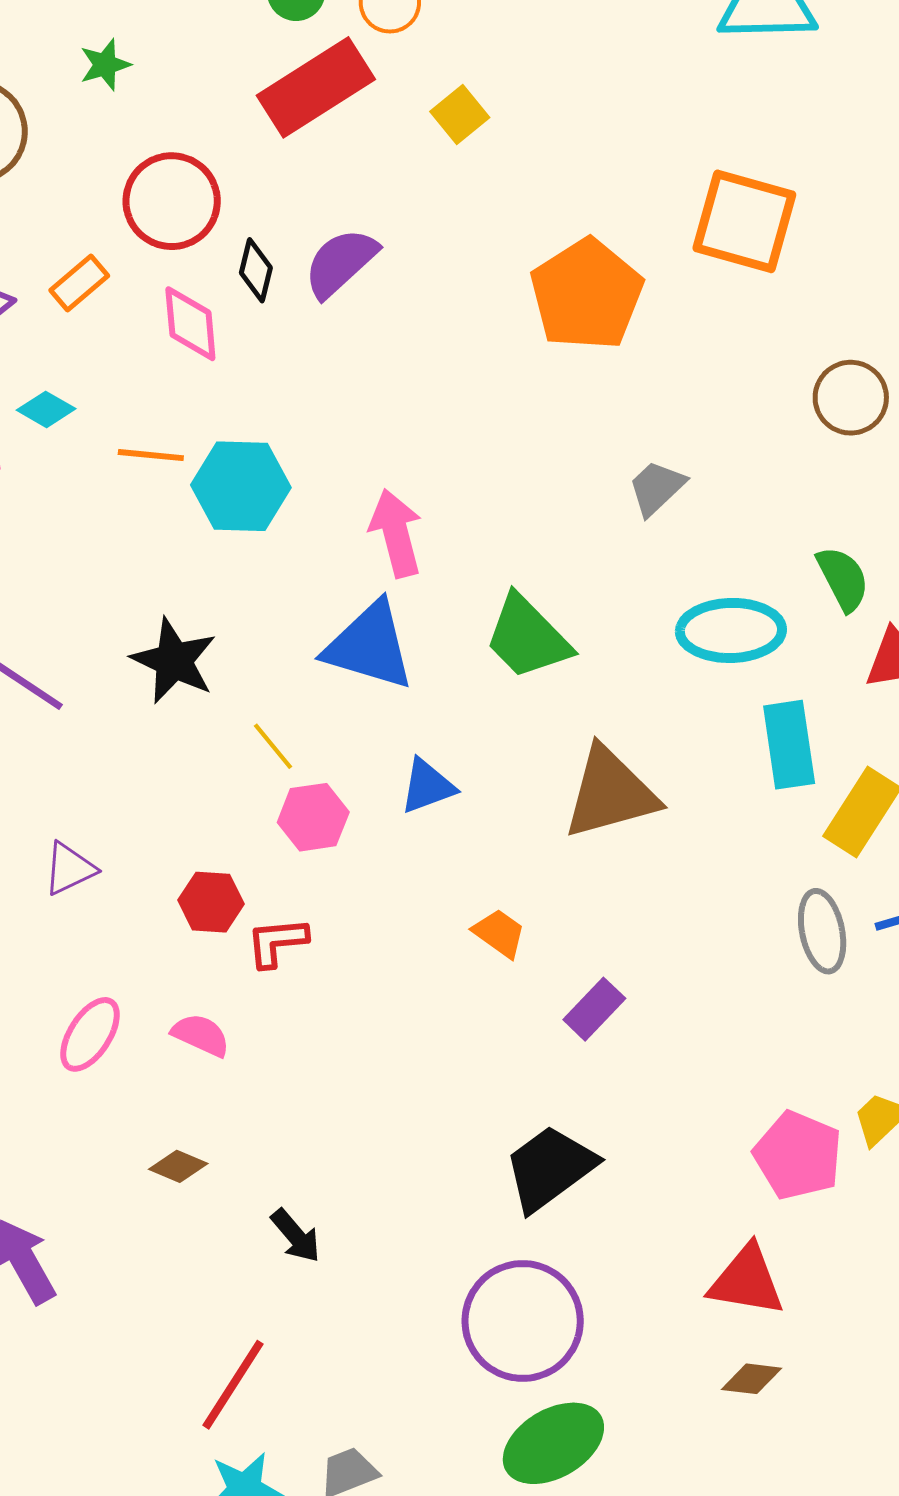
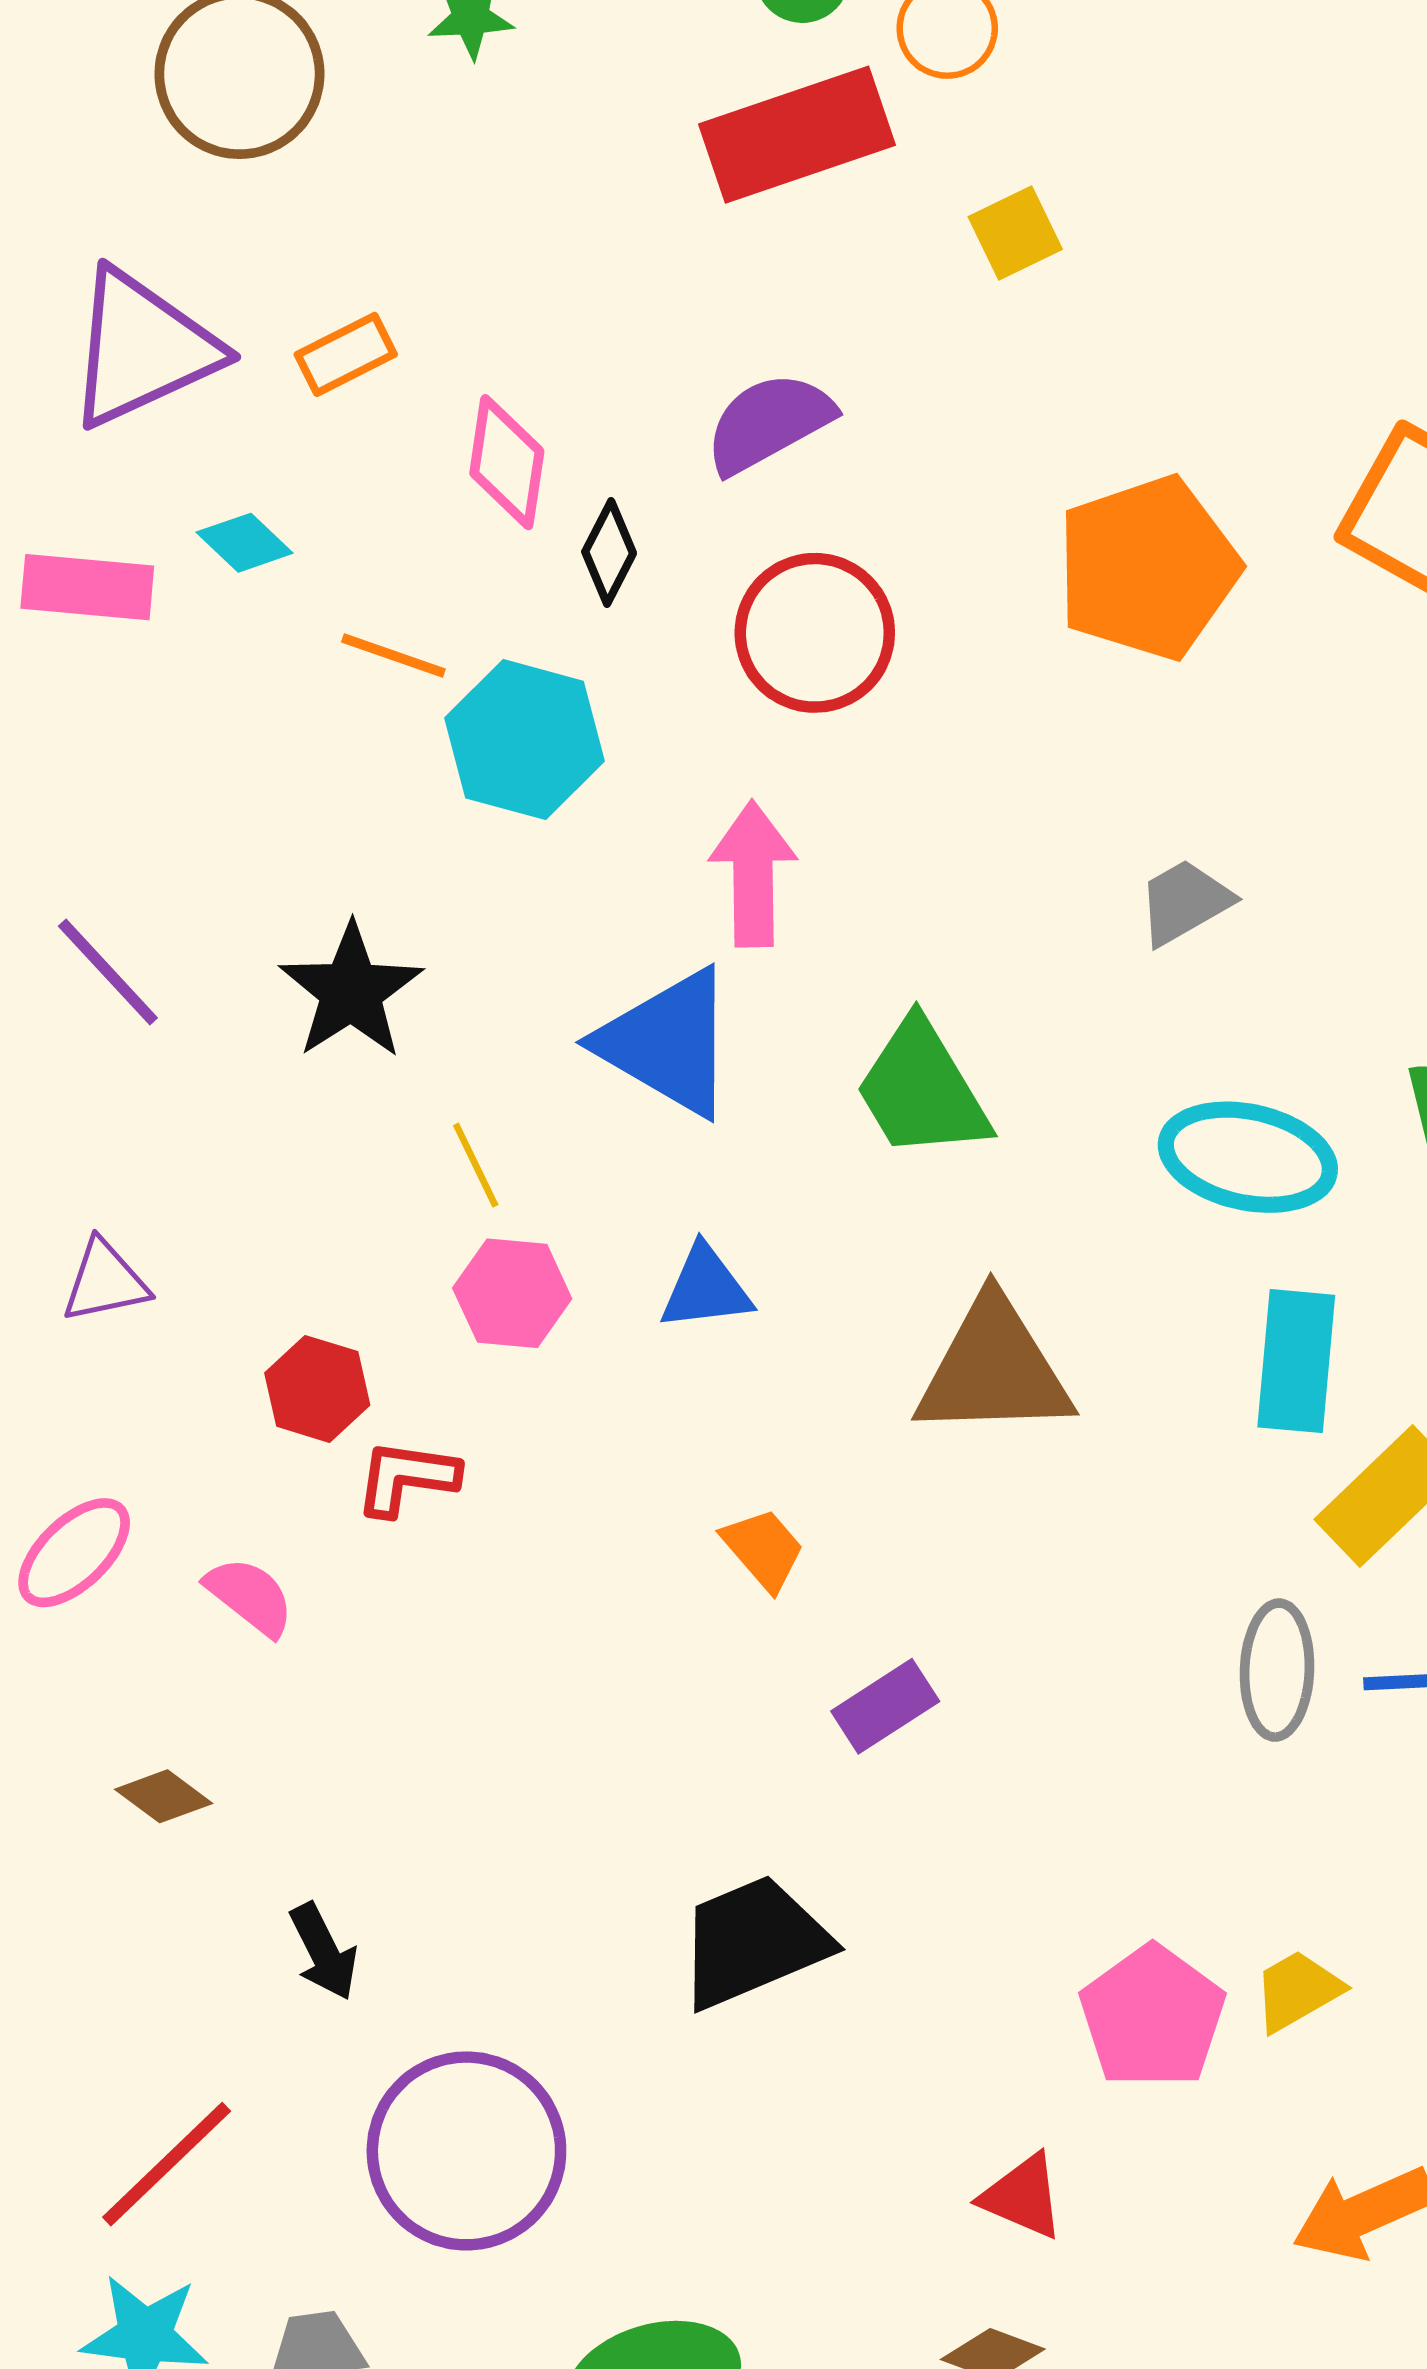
red circle: (172, 201) -> (815, 633), moved
black diamond: (256, 270) -> (609, 552), moved
red triangle: (747, 1281) -> (1023, 2197), size x0.7
purple circle: (523, 1321) -> (466, 2151), moved

